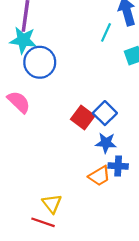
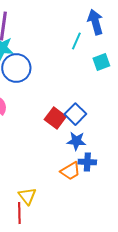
red line: (43, 222) -> (19, 213), turned 70

